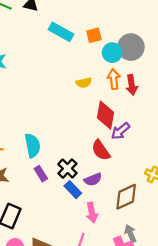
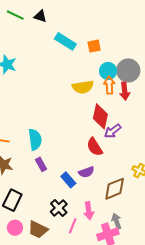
gray circle: (131, 47) -> (128, 70), moved
cyan circle: (112, 53) -> (108, 71), moved
yellow semicircle: (84, 83) -> (83, 87), size x1.5
black cross: (67, 169) -> (59, 208), moved
pink arrow: (92, 213) -> (89, 211), moved

